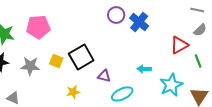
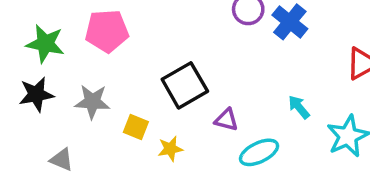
yellow square: (56, 61) -> (136, 127), moved
cyan arrow: (144, 69) -> (299, 107), turned 48

